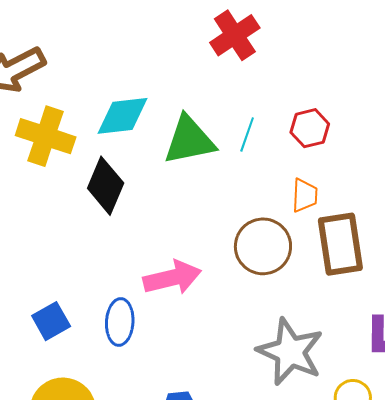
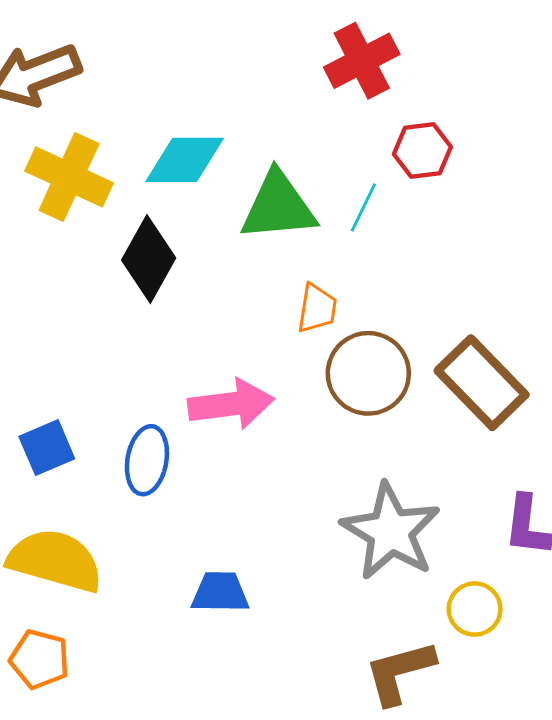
red hexagon: (310, 128) -> (422, 150), moved
orange trapezoid: (305, 195) -> (317, 308), moved
brown rectangle: (340, 244) -> (482, 383), turned -42

